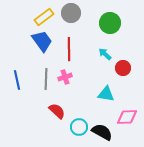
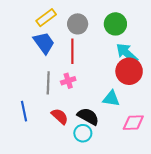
gray circle: (71, 13) -> (78, 24), moved
cyan arrow: (105, 54) -> (127, 53), moved, size x1.6
red circle: (123, 68) -> (129, 71), size x1.6
blue line: (17, 80) -> (24, 111), moved
black semicircle: (102, 132) -> (88, 116), moved

